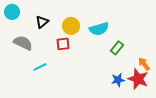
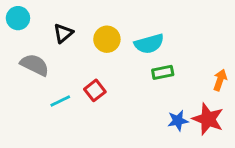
red square: (63, 44) -> (95, 90), moved, turned -32
green rectangle: (117, 48) -> (163, 72), moved, turned 40
orange arrow: (144, 64) -> (220, 80), moved, turned 56

